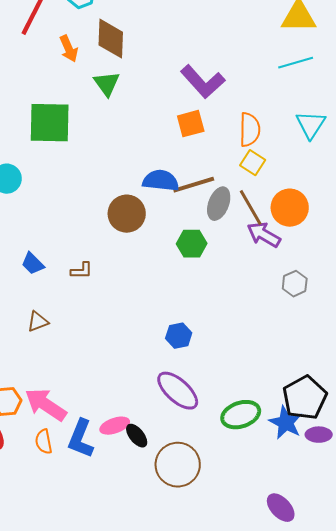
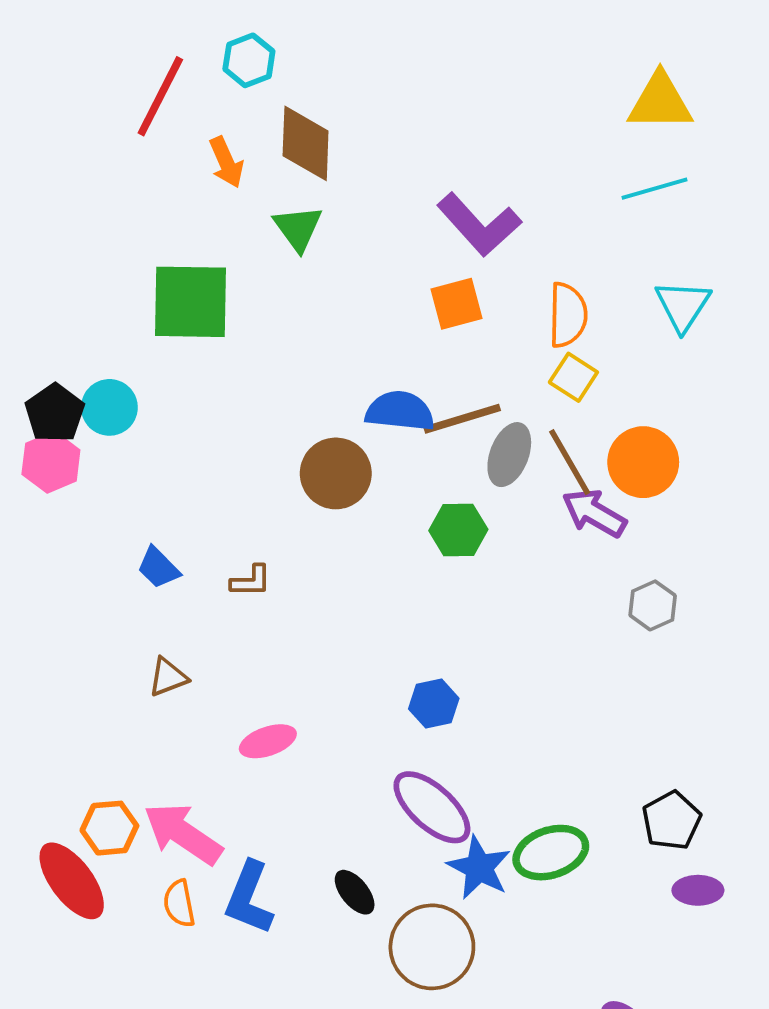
black pentagon: (305, 398) -> (671, 820), size x0.7
blue star: (286, 423) -> (479, 868), moved
pink ellipse: (115, 426) -> (268, 741), moved

